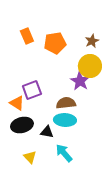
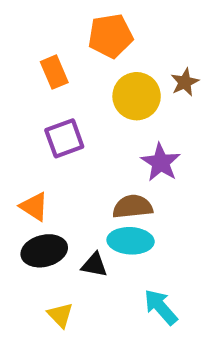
orange pentagon: (55, 43) -> (110, 36), moved
yellow circle: (90, 66) -> (137, 96), moved
purple square: (32, 90) -> (64, 138), moved
cyan arrow: (64, 153) -> (161, 307), moved

